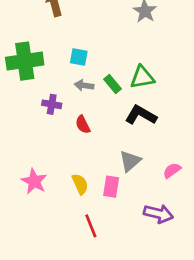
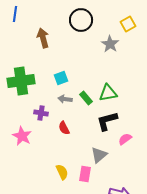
cyan square: (79, 57) -> (61, 78), turned -32
black L-shape: (141, 115) -> (107, 121), turned -45
pink semicircle: (172, 170) -> (125, 139), moved
pink star: (34, 181) -> (22, 136), moved

